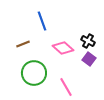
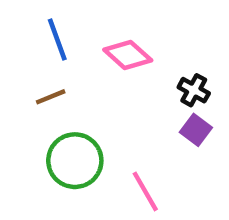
blue line: (42, 21) -> (57, 40), moved
pink diamond: (63, 48) -> (128, 55), moved

